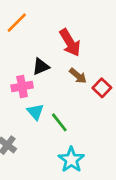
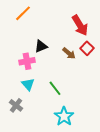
red arrow: (70, 43) -> (80, 25), moved
red square: (102, 88) -> (87, 48), moved
cyan triangle: (35, 112) -> (28, 84), moved

